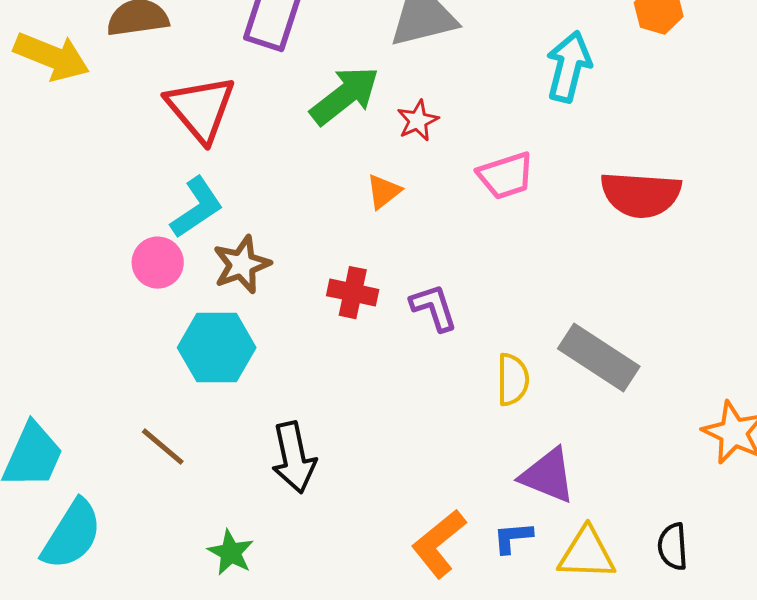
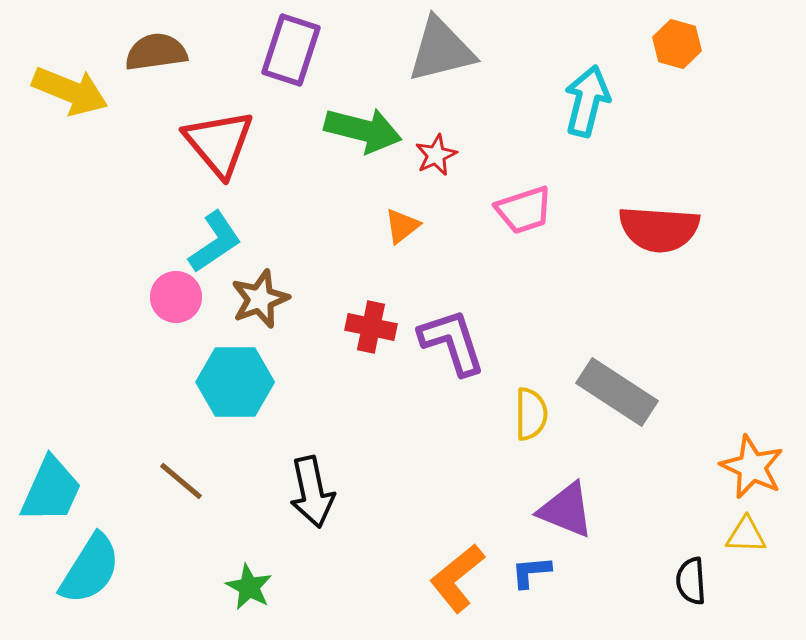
green arrow: (345, 96) -> (363, 130), turned 52
purple L-shape: (434, 308) -> (452, 342), size x1.4
yellow triangle: (587, 554) -> (746, 535), moved, size x0.7

